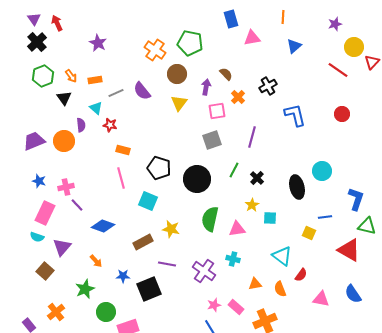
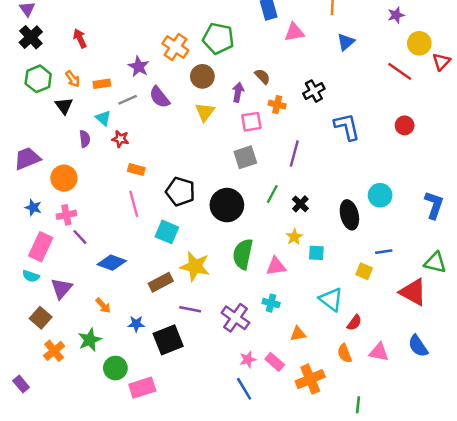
red arrow: (57, 23) -> (80, 38), moved
purple star: (98, 43) -> (139, 67), moved
orange cross: (238, 97) -> (277, 105), turned -32
orange circle: (64, 141) -> (64, 178), moved
blue L-shape: (356, 199) -> (434, 205), moved
yellow star: (171, 229) -> (195, 266), size x1.4
orange semicircle: (280, 289) -> (345, 353), moved
orange cross: (56, 312) -> (54, 351), moved

